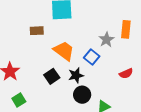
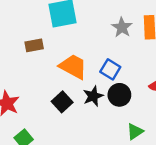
gray star: (106, 40) -> (122, 27), moved
black circle: (82, 95) -> (119, 95), moved

